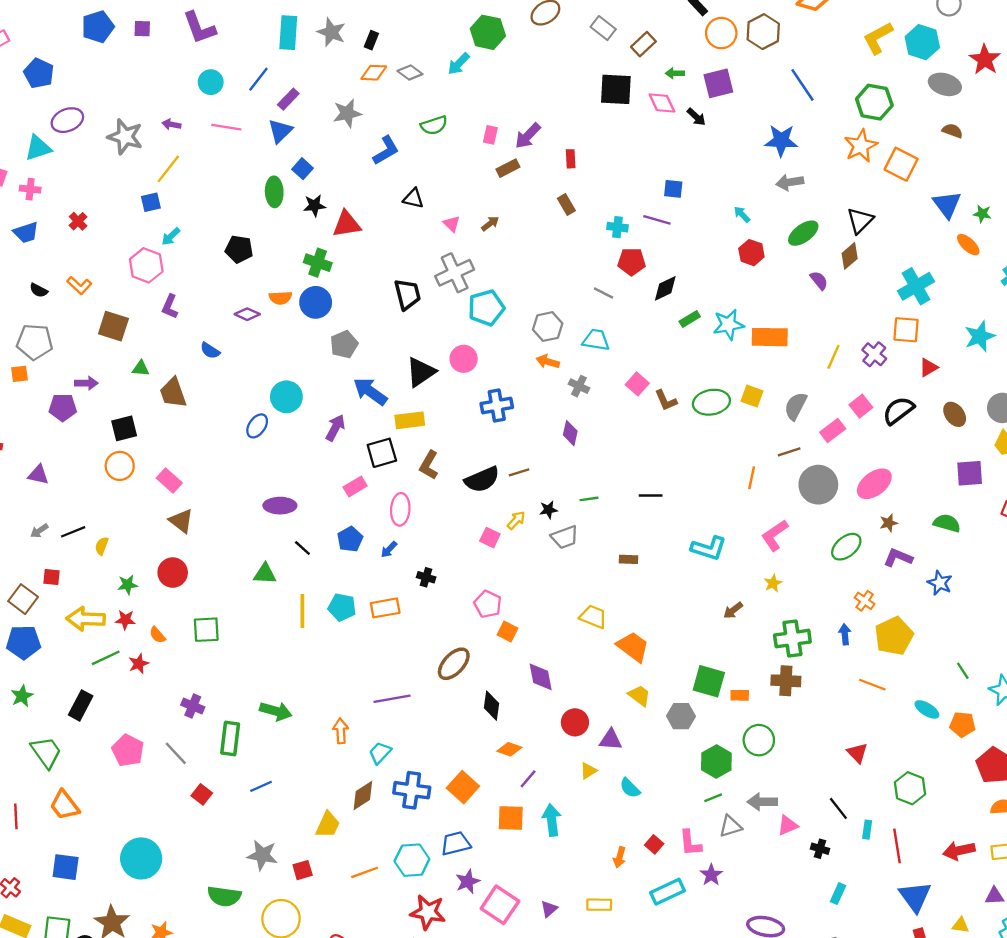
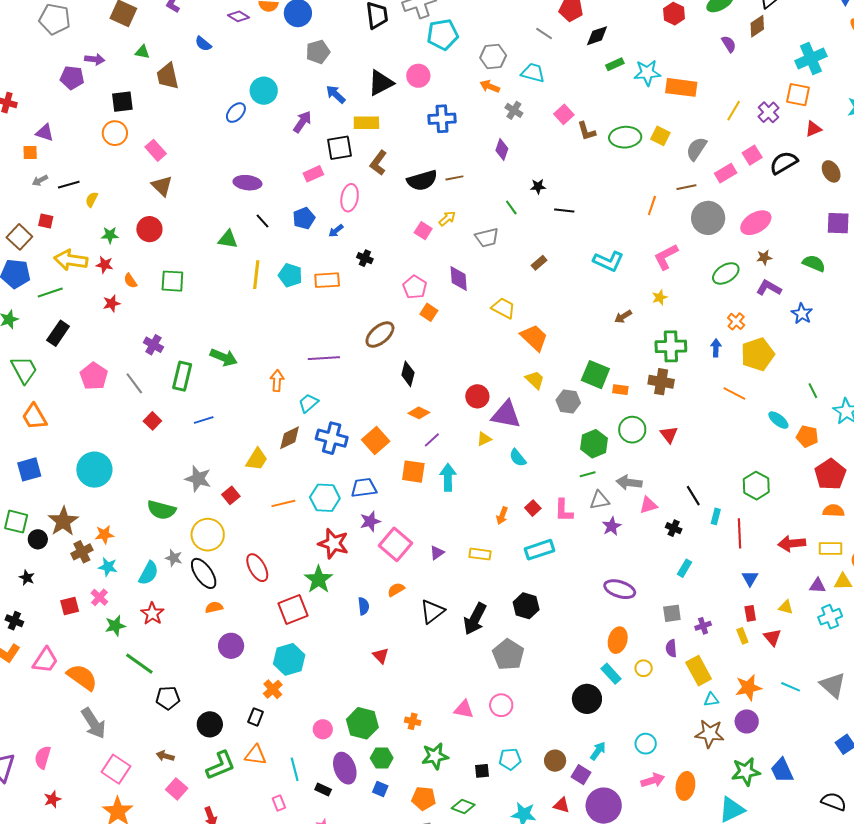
orange square: (19, 374) -> (30, 153), moved
blue arrow: (370, 391) -> (336, 94), size x0.7
green line: (589, 499) -> (511, 207), turned 56
black star: (548, 510) -> (538, 186), moved
brown rectangle: (628, 559) -> (539, 263), turned -49
green line: (106, 658) -> (50, 293), moved
purple diamond: (541, 677) -> (459, 279), moved
purple triangle: (611, 740) -> (506, 415), size x1.5
red triangle: (857, 753) -> (669, 435), moved
blue square: (66, 867) -> (29, 469), turned -30
red square: (303, 870) -> (231, 495), turned -30
purple star: (711, 875) -> (612, 526), moved
blue triangle: (915, 897) -> (750, 578), size x0.6

